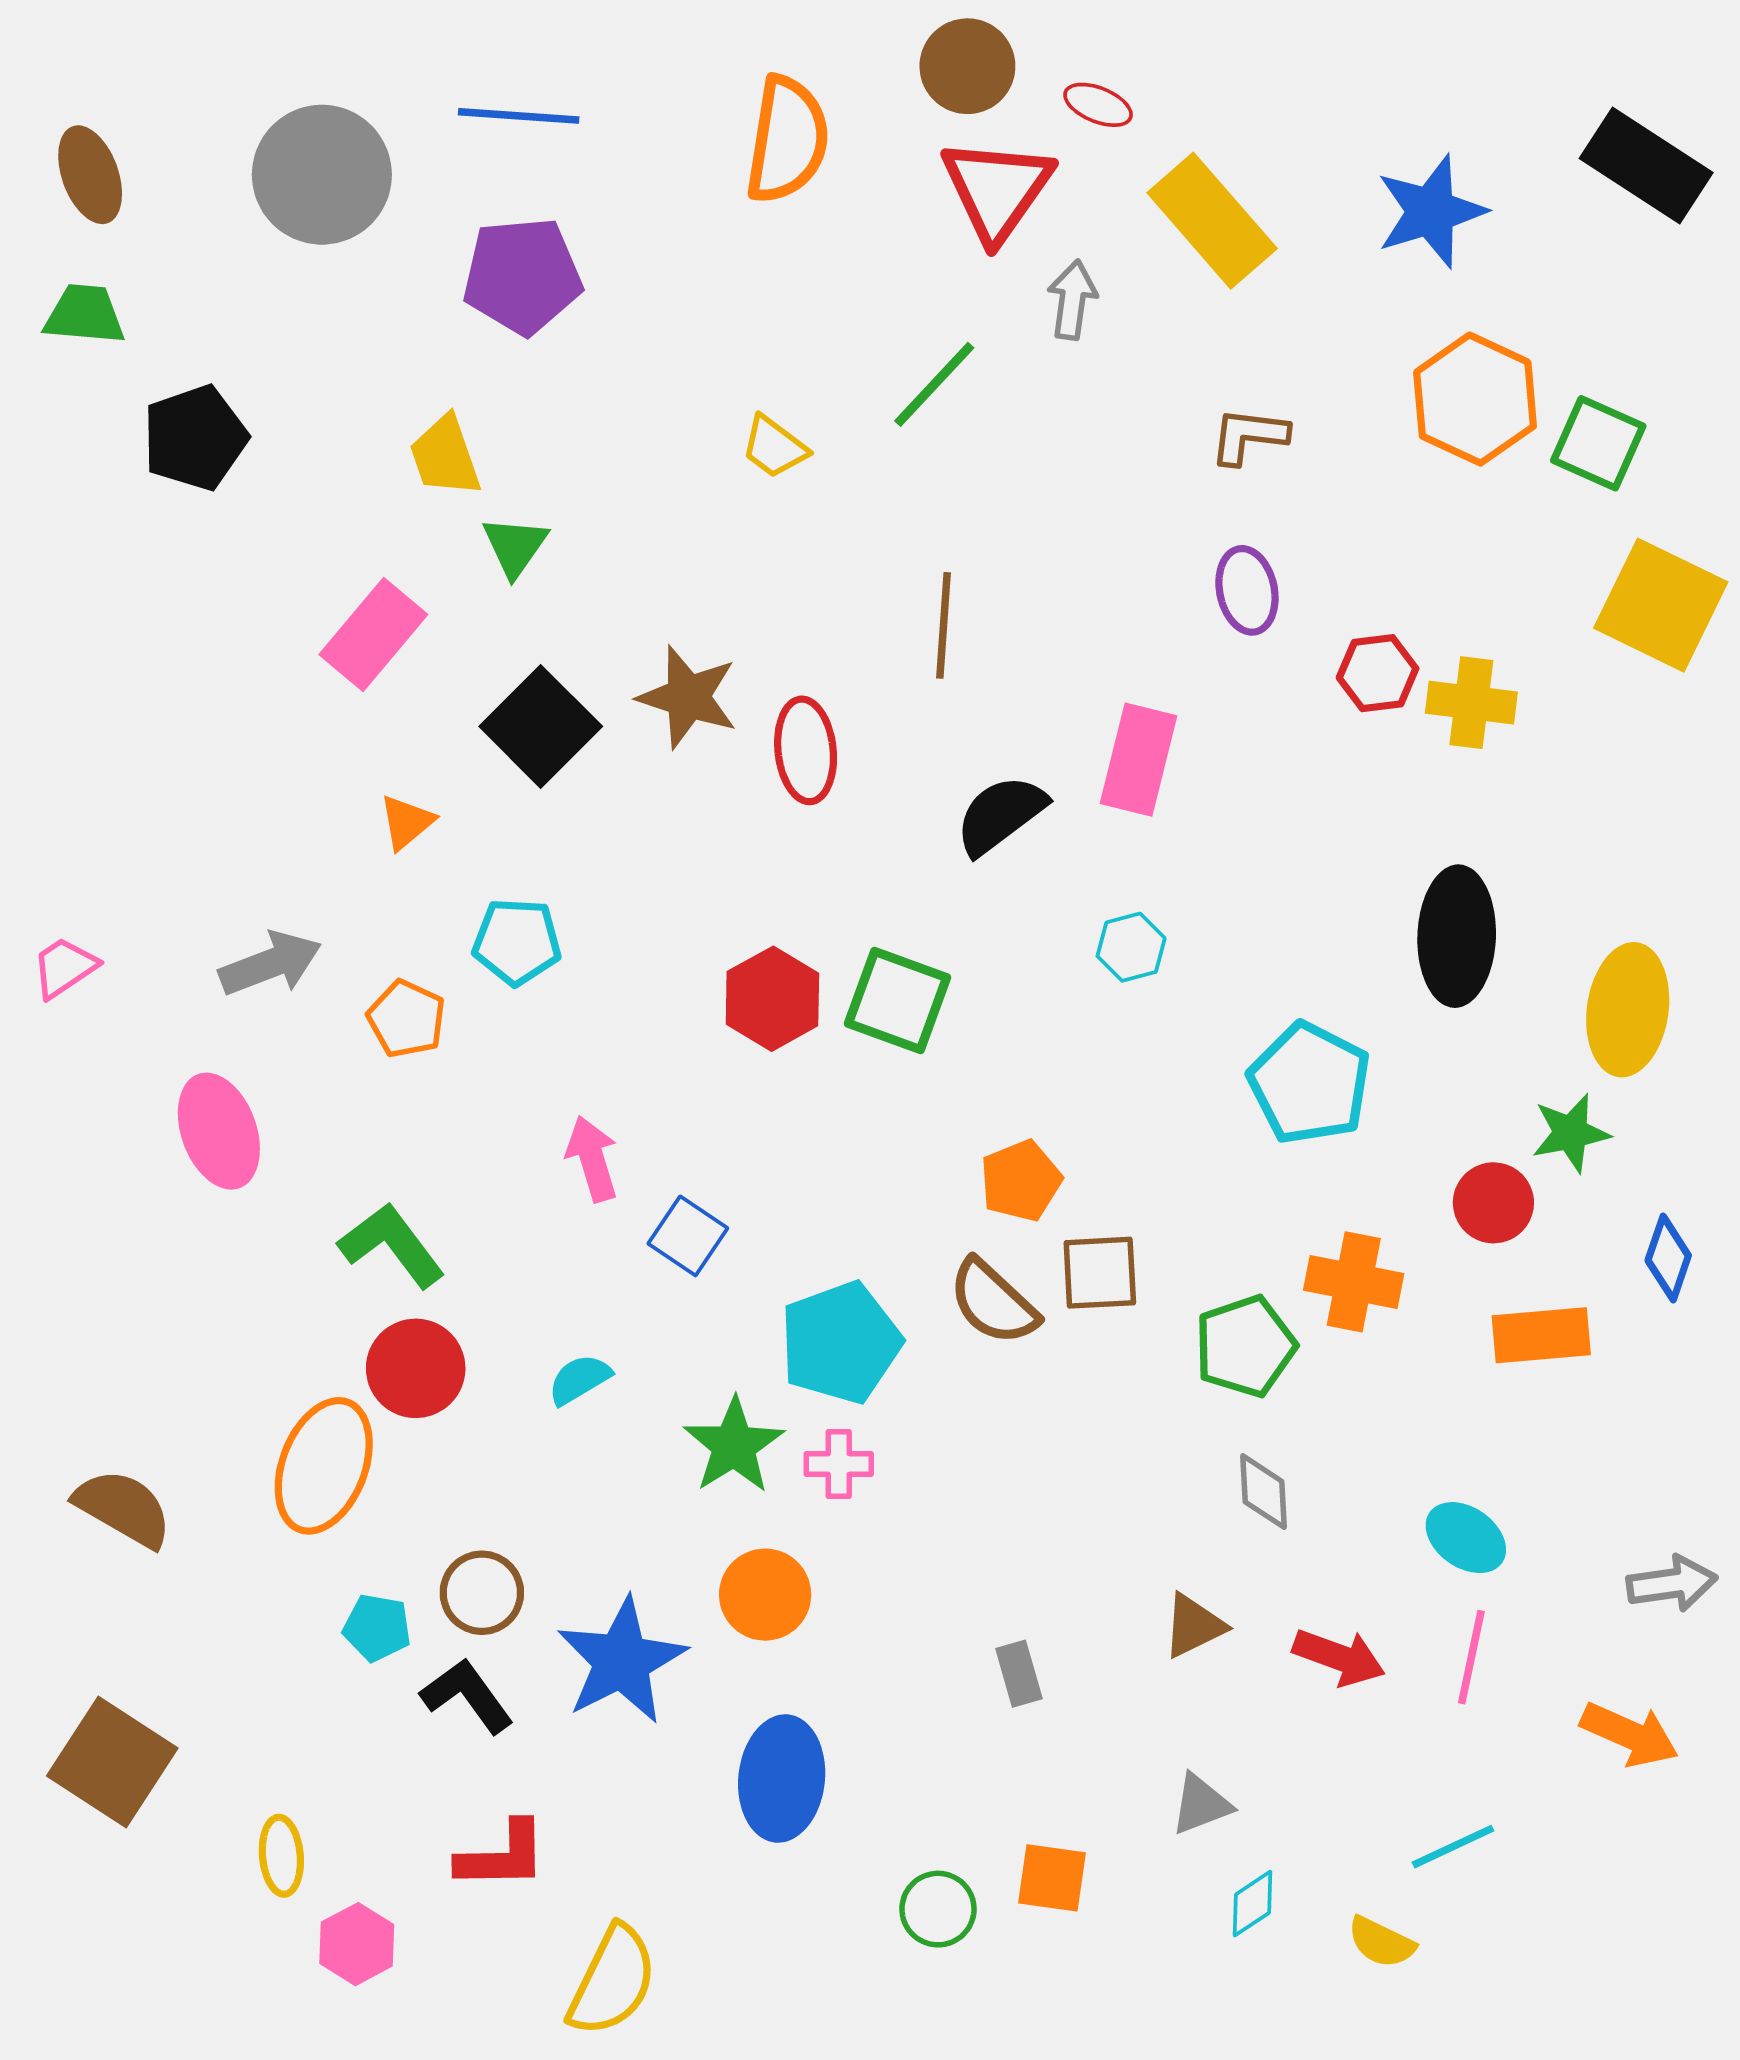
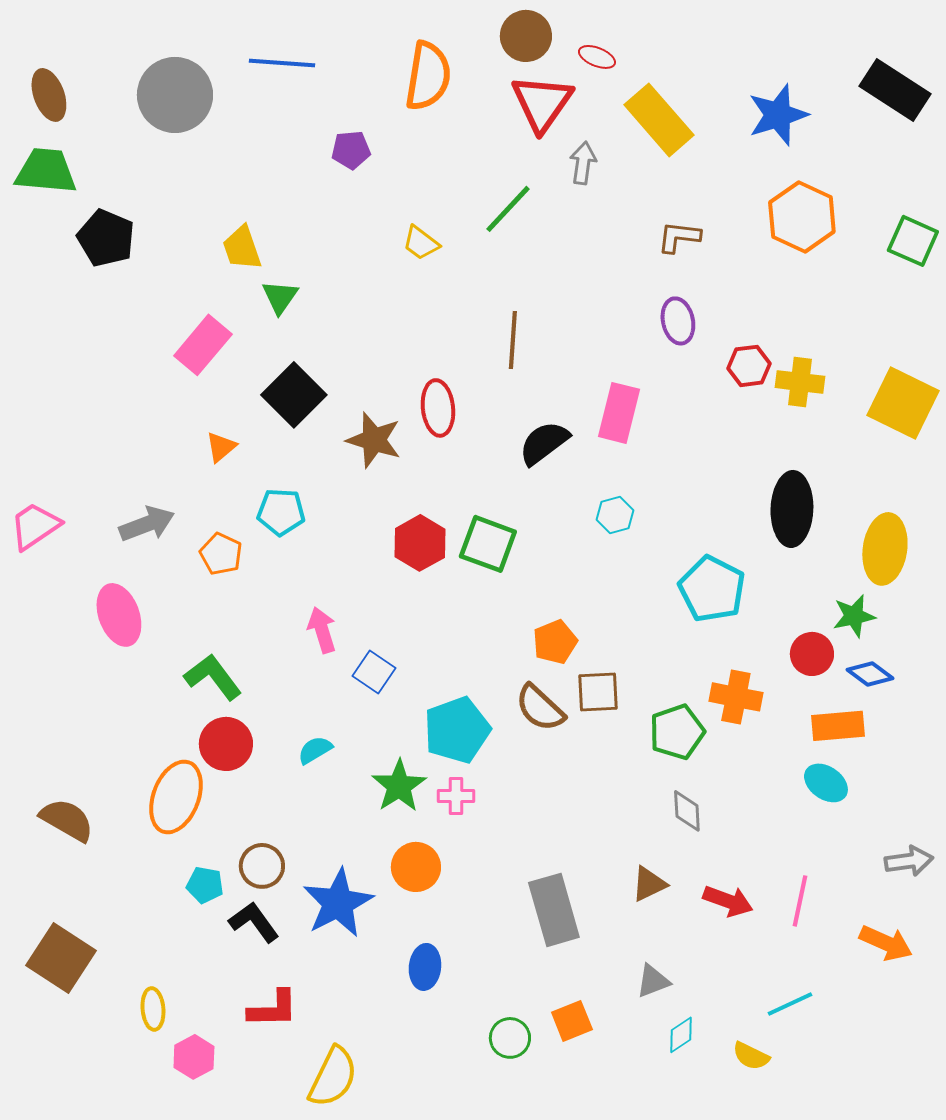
purple pentagon: (522, 276) -> (351, 150), moved, size x0.6
green trapezoid: (85, 314) -> (46, 171), size x1.4
black pentagon: (195, 438) -> (106, 238), turned -30
green square: (1598, 443) -> (913, 241), moved
yellow square: (1661, 605) -> (903, 403), moved
brown star: (688, 697) -> (374, 440), moved
pink trapezoid: (64, 967) -> (35, 526), size x1.4
blue diamond: (1668, 1258) -> (870, 674), moved, turned -72
cyan ellipse: (1466, 1538) -> (826, 783), moved
gray rectangle: (1019, 1674) -> (554, 910), size x2.0
blue ellipse: (782, 1778) -> (425, 967), size x0.7
orange square: (1052, 1878) -> (572, 1021), turned -30

